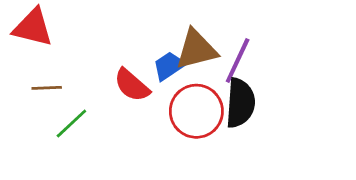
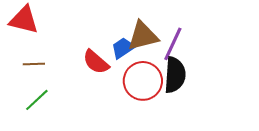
green line: (71, 124) -> (37, 100), moved

